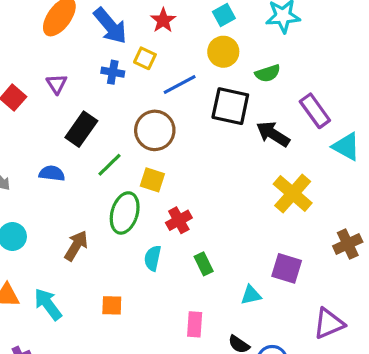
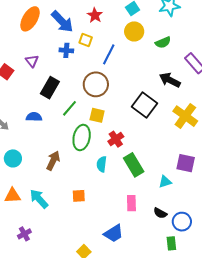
blue line: (180, 85) -> (109, 54), turned -30
black square: (230, 106) -> (144, 105), moved, turned 30
green rectangle: (204, 264) -> (134, 165), size x1.6

